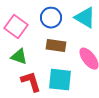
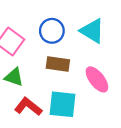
red L-shape: (31, 82) -> (28, 107), turned -35

